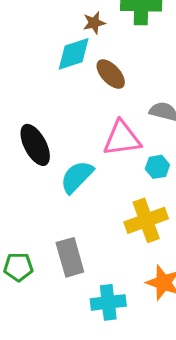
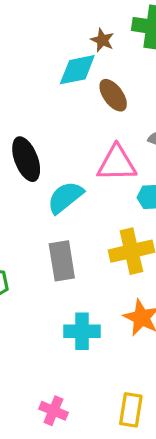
brown star: (94, 23) -> (102, 40), turned 30
gray rectangle: (70, 257) -> (62, 261), moved

